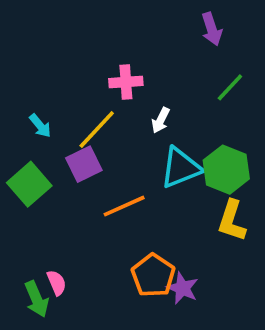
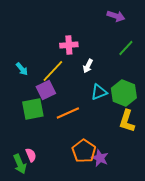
purple arrow: (212, 29) -> (116, 16), turned -54
cyan triangle: (181, 168) -> (99, 92), size x0.7
green square: (29, 184) -> (33, 109), moved, turned 30

